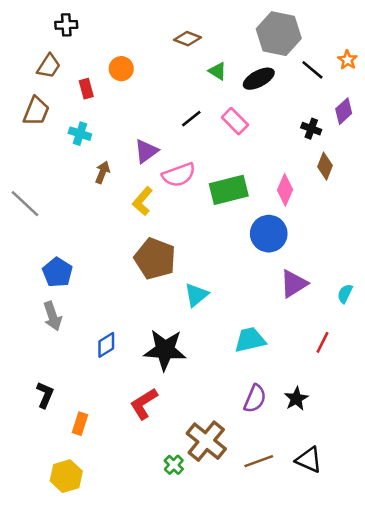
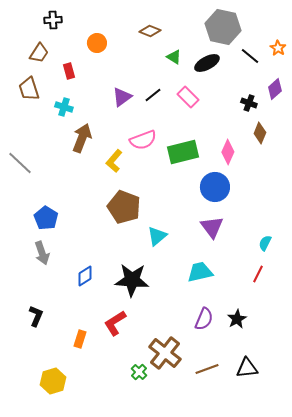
orange circle: (121, 69) -> (97, 43), moved
brown trapezoid: (36, 111) -> (29, 89), turned 140
purple triangle: (146, 151) -> (122, 97), moved
brown arrow: (102, 172) -> (82, 138), size x1.6
purple triangle: (294, 284) -> (212, 227), moved, turned -35
cyan semicircle: (345, 294) -> (265, 243), moved
orange rectangle: (80, 424) -> (80, 339), moved
black triangle: (309, 460) -> (247, 368), turned -30

